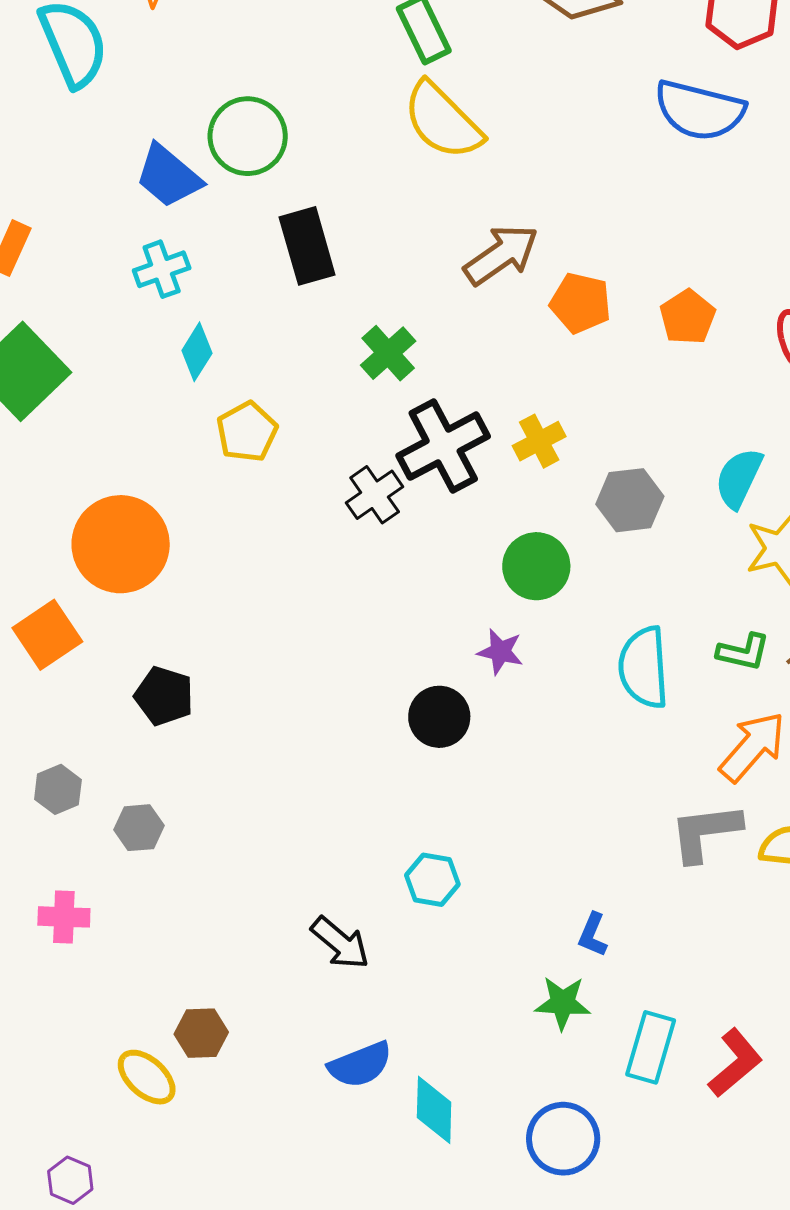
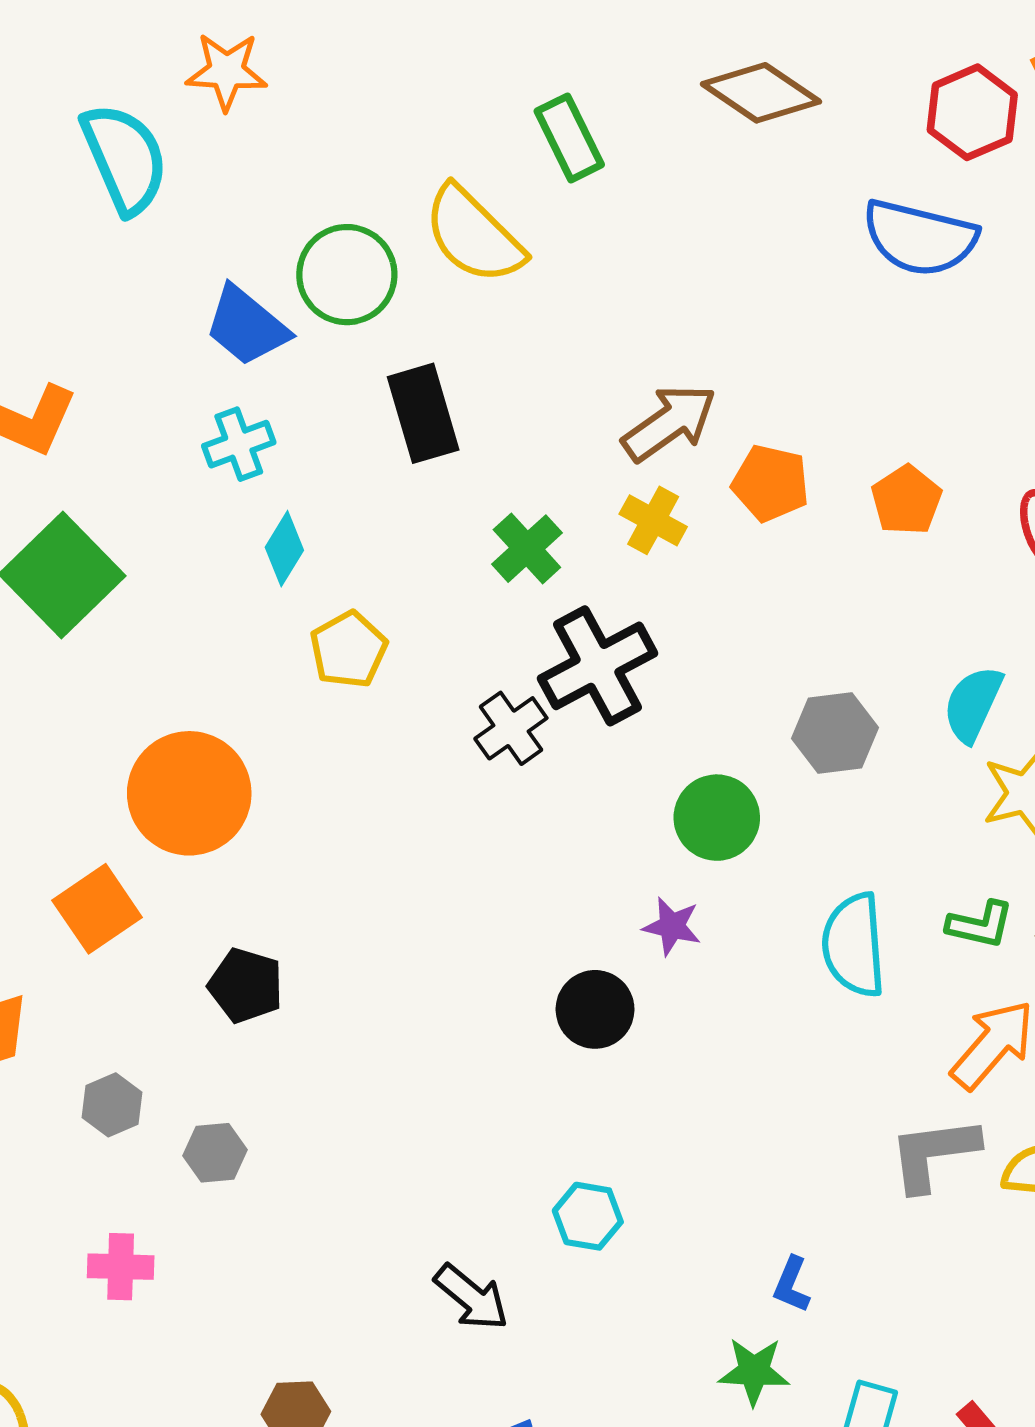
yellow semicircle: (443, 121) -> (474, 235), moved
yellow cross: (539, 441) -> (653, 520), moved, turned -33

